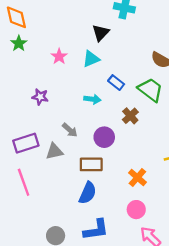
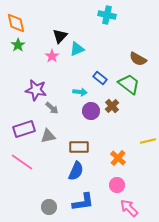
black triangle: (101, 33) -> (60, 36), moved
cyan triangle: (91, 59) -> (77, 49), moved
purple star: (40, 97) -> (36, 90), size x1.5
gray arrow: (70, 130) -> (52, 108), moved
purple circle: (104, 137) -> (91, 111), moved
pink line: (24, 182) -> (22, 162), turned -35

